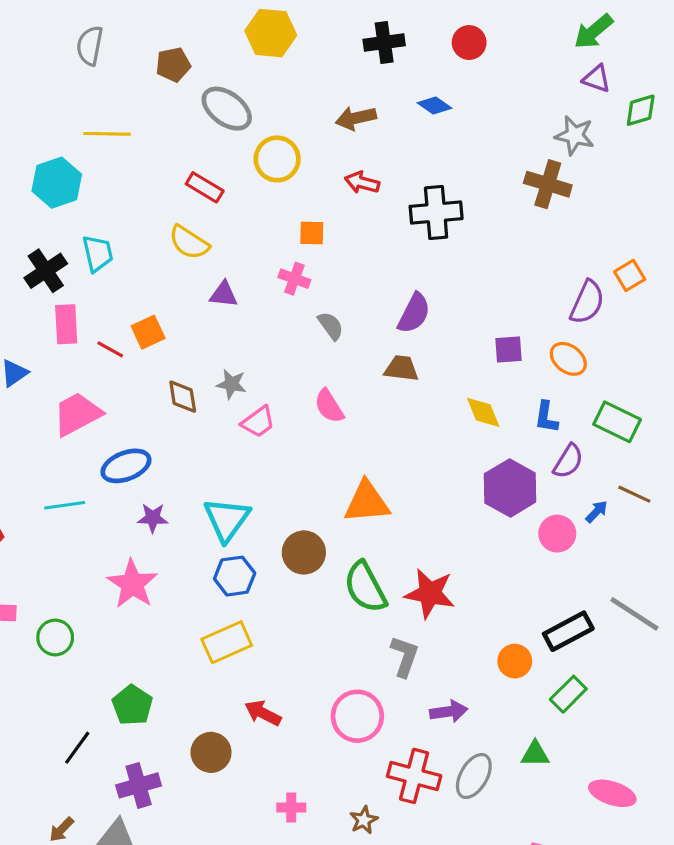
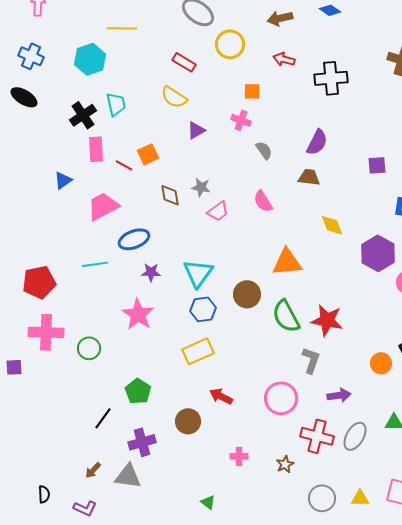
purple triangle: (224, 294) -> (196, 130), turned -36
yellow diamond: (483, 412) -> (332, 225), moved

